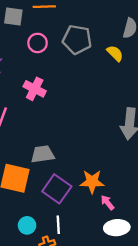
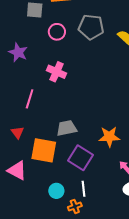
orange star: (92, 182) -> (109, 137), moved

